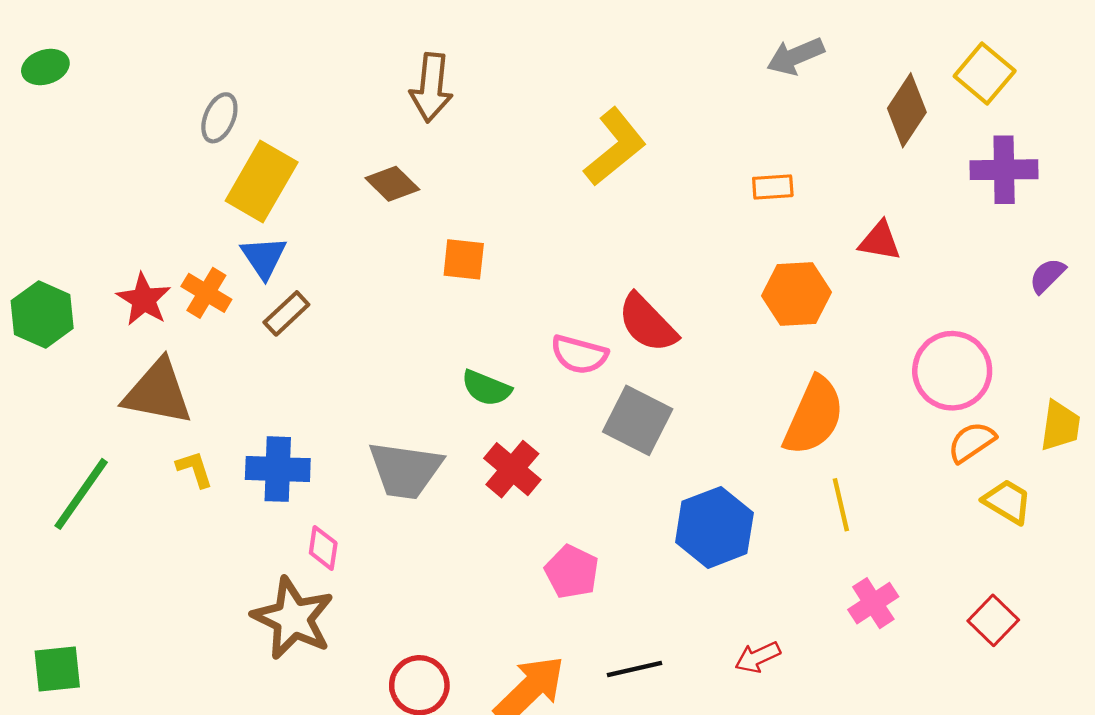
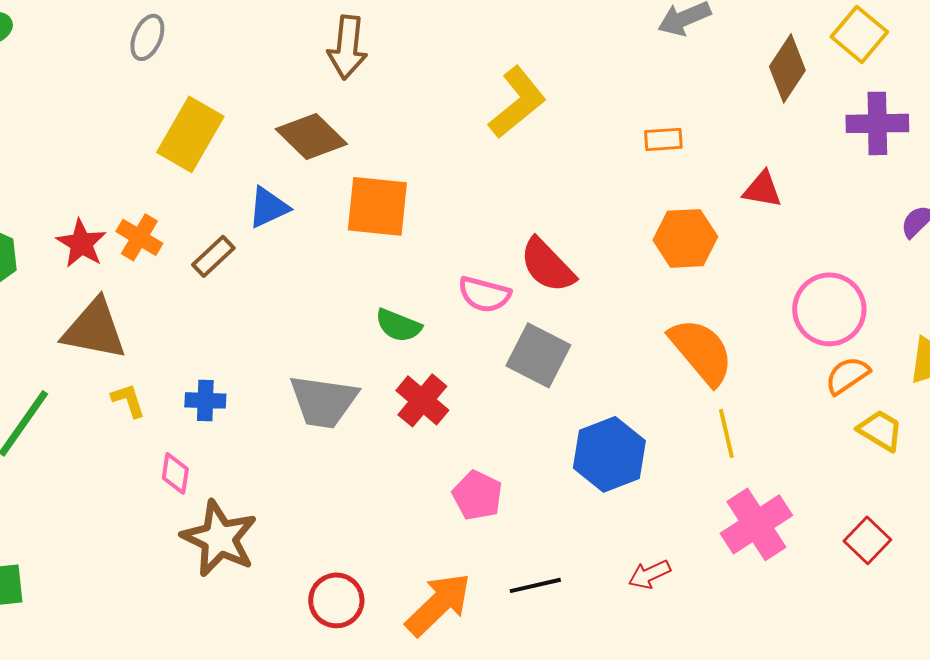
gray ellipse: (219, 118) -> (147, 37), moved
brown diamond: (392, 184) -> (311, 136), size x1.4
blue triangle: (264, 257) -> (268, 207), moved, turned 39
orange square: (464, 259) -> (377, 206), size x1.6
orange semicircle: (814, 416) -> (701, 351), turned -64
blue cross: (278, 469) -> (205, 400), size x0.7
pink diamond: (323, 548) -> (175, 473), moved
pink cross: (873, 603) -> (756, 524), size x1.5

